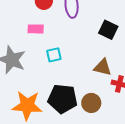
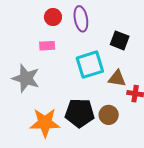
cyan square: (54, 55) -> (90, 65), moved, size x1.8

